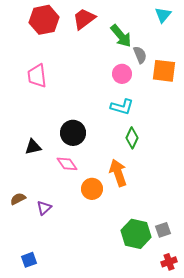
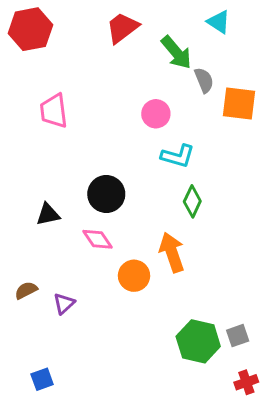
cyan triangle: (163, 15) -> (219, 22), moved, turned -36
red hexagon: (44, 20) -> (30, 29), moved
pink circle: (122, 74) -> (156, 114), moved

